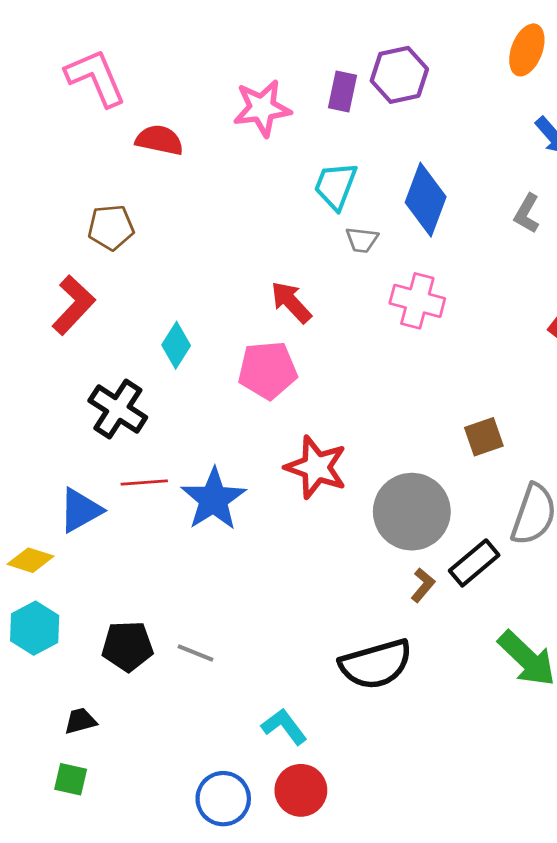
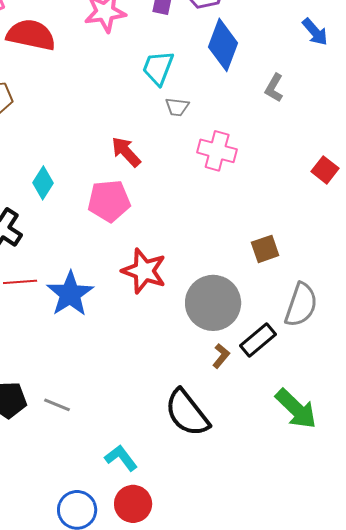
red semicircle: (159, 140) -> (31, 35), size x1.4
blue diamond: (426, 200) -> (223, 45), moved
gray L-shape: (527, 214) -> (274, 88), moved
black semicircle: (376, 664) -> (187, 413), turned 68

